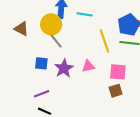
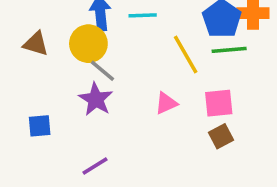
brown triangle: (21, 29) -> (36, 44), moved
blue square: (41, 63) -> (40, 126), moved
purple star: (64, 68) -> (96, 99), moved

